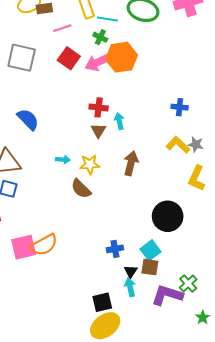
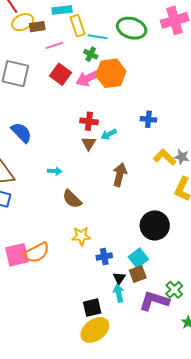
blue cross: (180, 107) -> (148, 119), moved
cyan arrow: (119, 121) -> (109, 134), turned -105
yellow star: (90, 164) -> (81, 236), moved
brown square: (150, 267) -> (138, 274), turned -30

